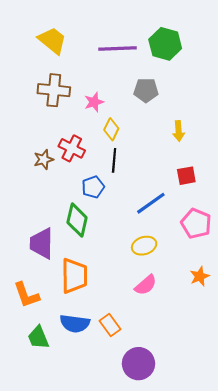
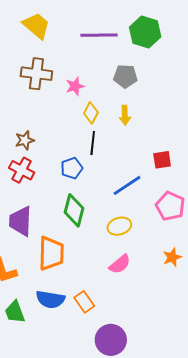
yellow arrow: (179, 131) -> (125, 115), moved
red cross: (72, 148) -> (22, 170), moved
green diamond: (77, 220) -> (74, 210), moved

